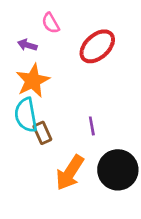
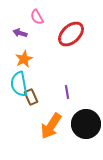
orange star: (33, 81) -> (24, 59), size x0.7

